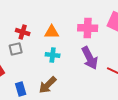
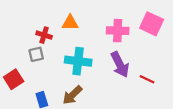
orange triangle: (52, 32) -> (70, 23), moved
cyan cross: (53, 55) -> (78, 61), size x1.6

